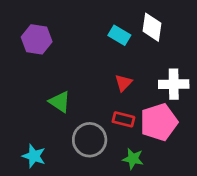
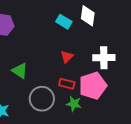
green star: (133, 159) -> (74, 104), moved

